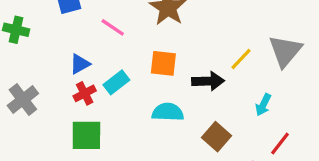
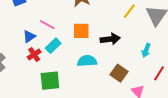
pink line: (113, 27) -> (47, 25), moved
yellow line: (241, 59) -> (129, 11), moved
green square: (86, 135) -> (50, 81), moved

